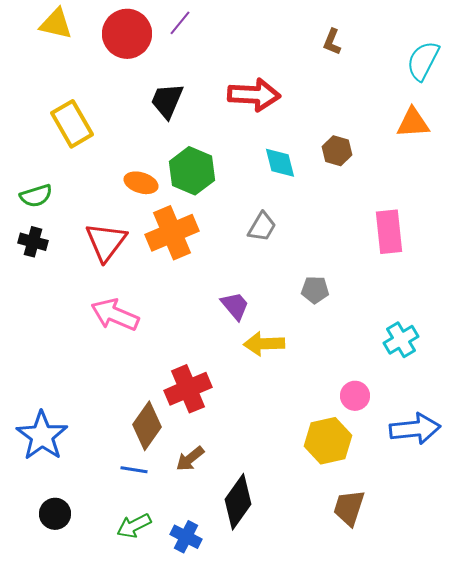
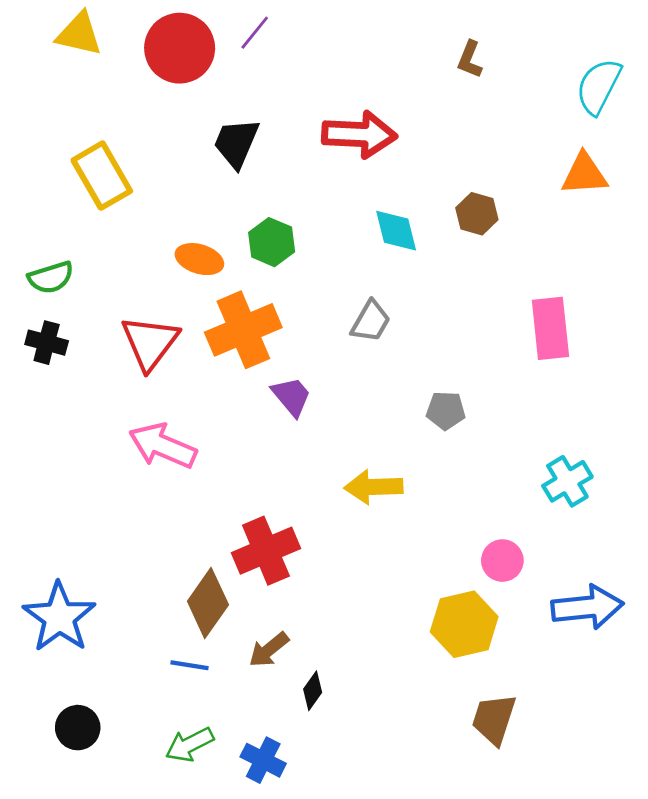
green hexagon: (192, 171) -> (272, 242), size x0.7
purple trapezoid: (235, 306) -> (291, 396), moved
black diamond: (238, 502) -> (313, 691), moved, size x0.5

